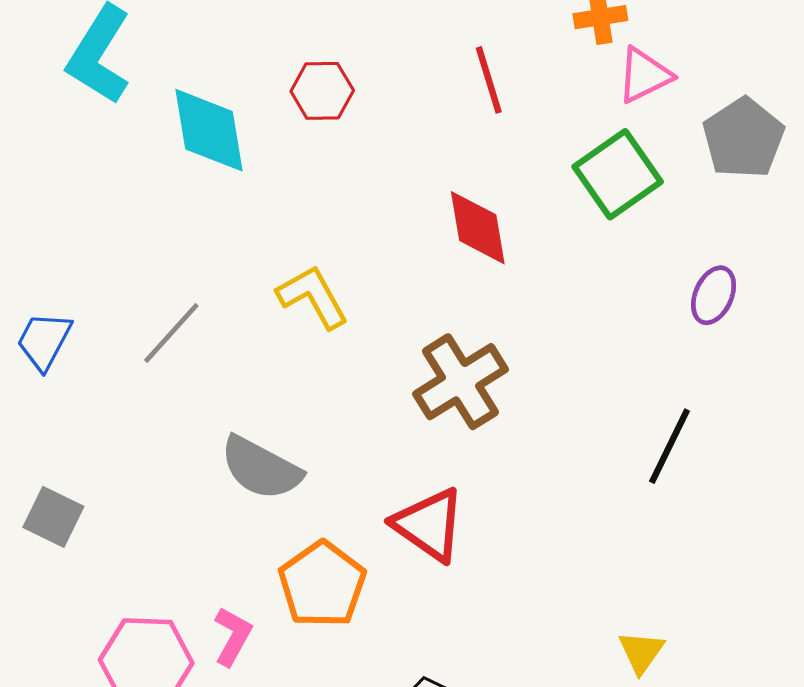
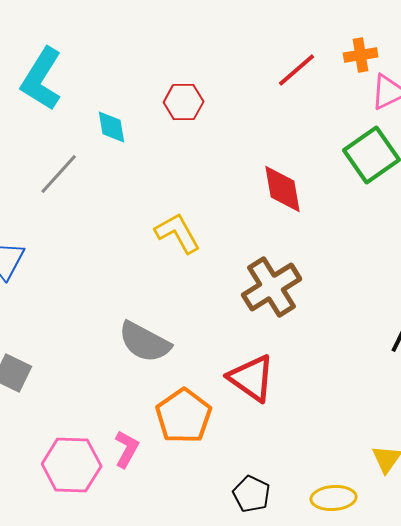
red line: (489, 80) -> (297, 70), moved, turned 66
cyan diamond: (209, 130) -> (112, 127), size x0.6
gray line: (171, 333) -> (59, 174), moved

